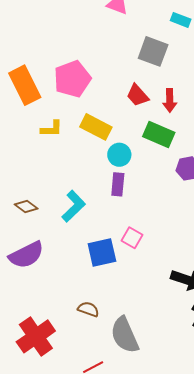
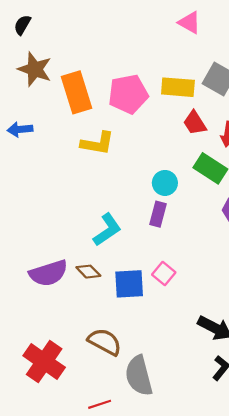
yellow rectangle: (96, 127) -> (178, 87), moved, turned -32
yellow L-shape: (52, 129) -> (97, 143), size x1.4
brown diamond: (26, 206) -> (88, 272), moved
brown semicircle: (88, 309) -> (105, 342), size x1.5
red cross: (36, 336) -> (44, 362), turned -30

